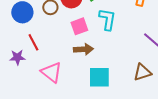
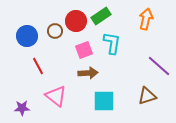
purple star: (17, 57) -> (22, 108), moved

